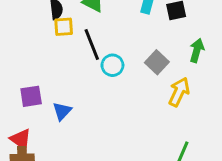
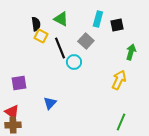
yellow square: (64, 27) -> (41, 36), turned 32
gray square: (157, 62) -> (86, 41), moved
blue triangle: (62, 111) -> (50, 103), moved

